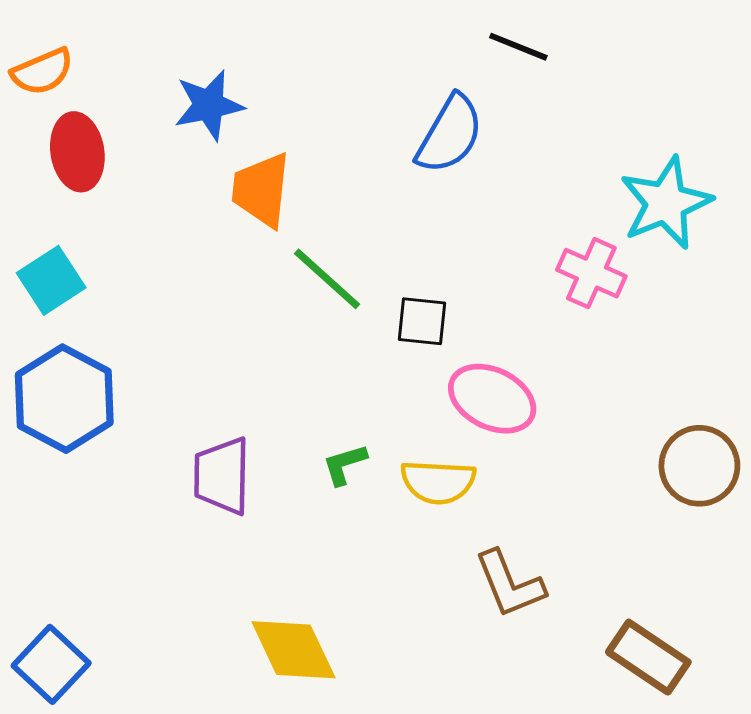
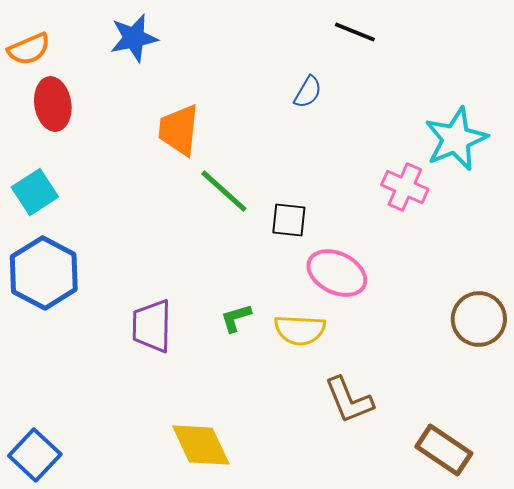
blue star: (209, 105) -> (134, 38), moved
blue semicircle: (450, 134) -> (308, 92), size x0.6

